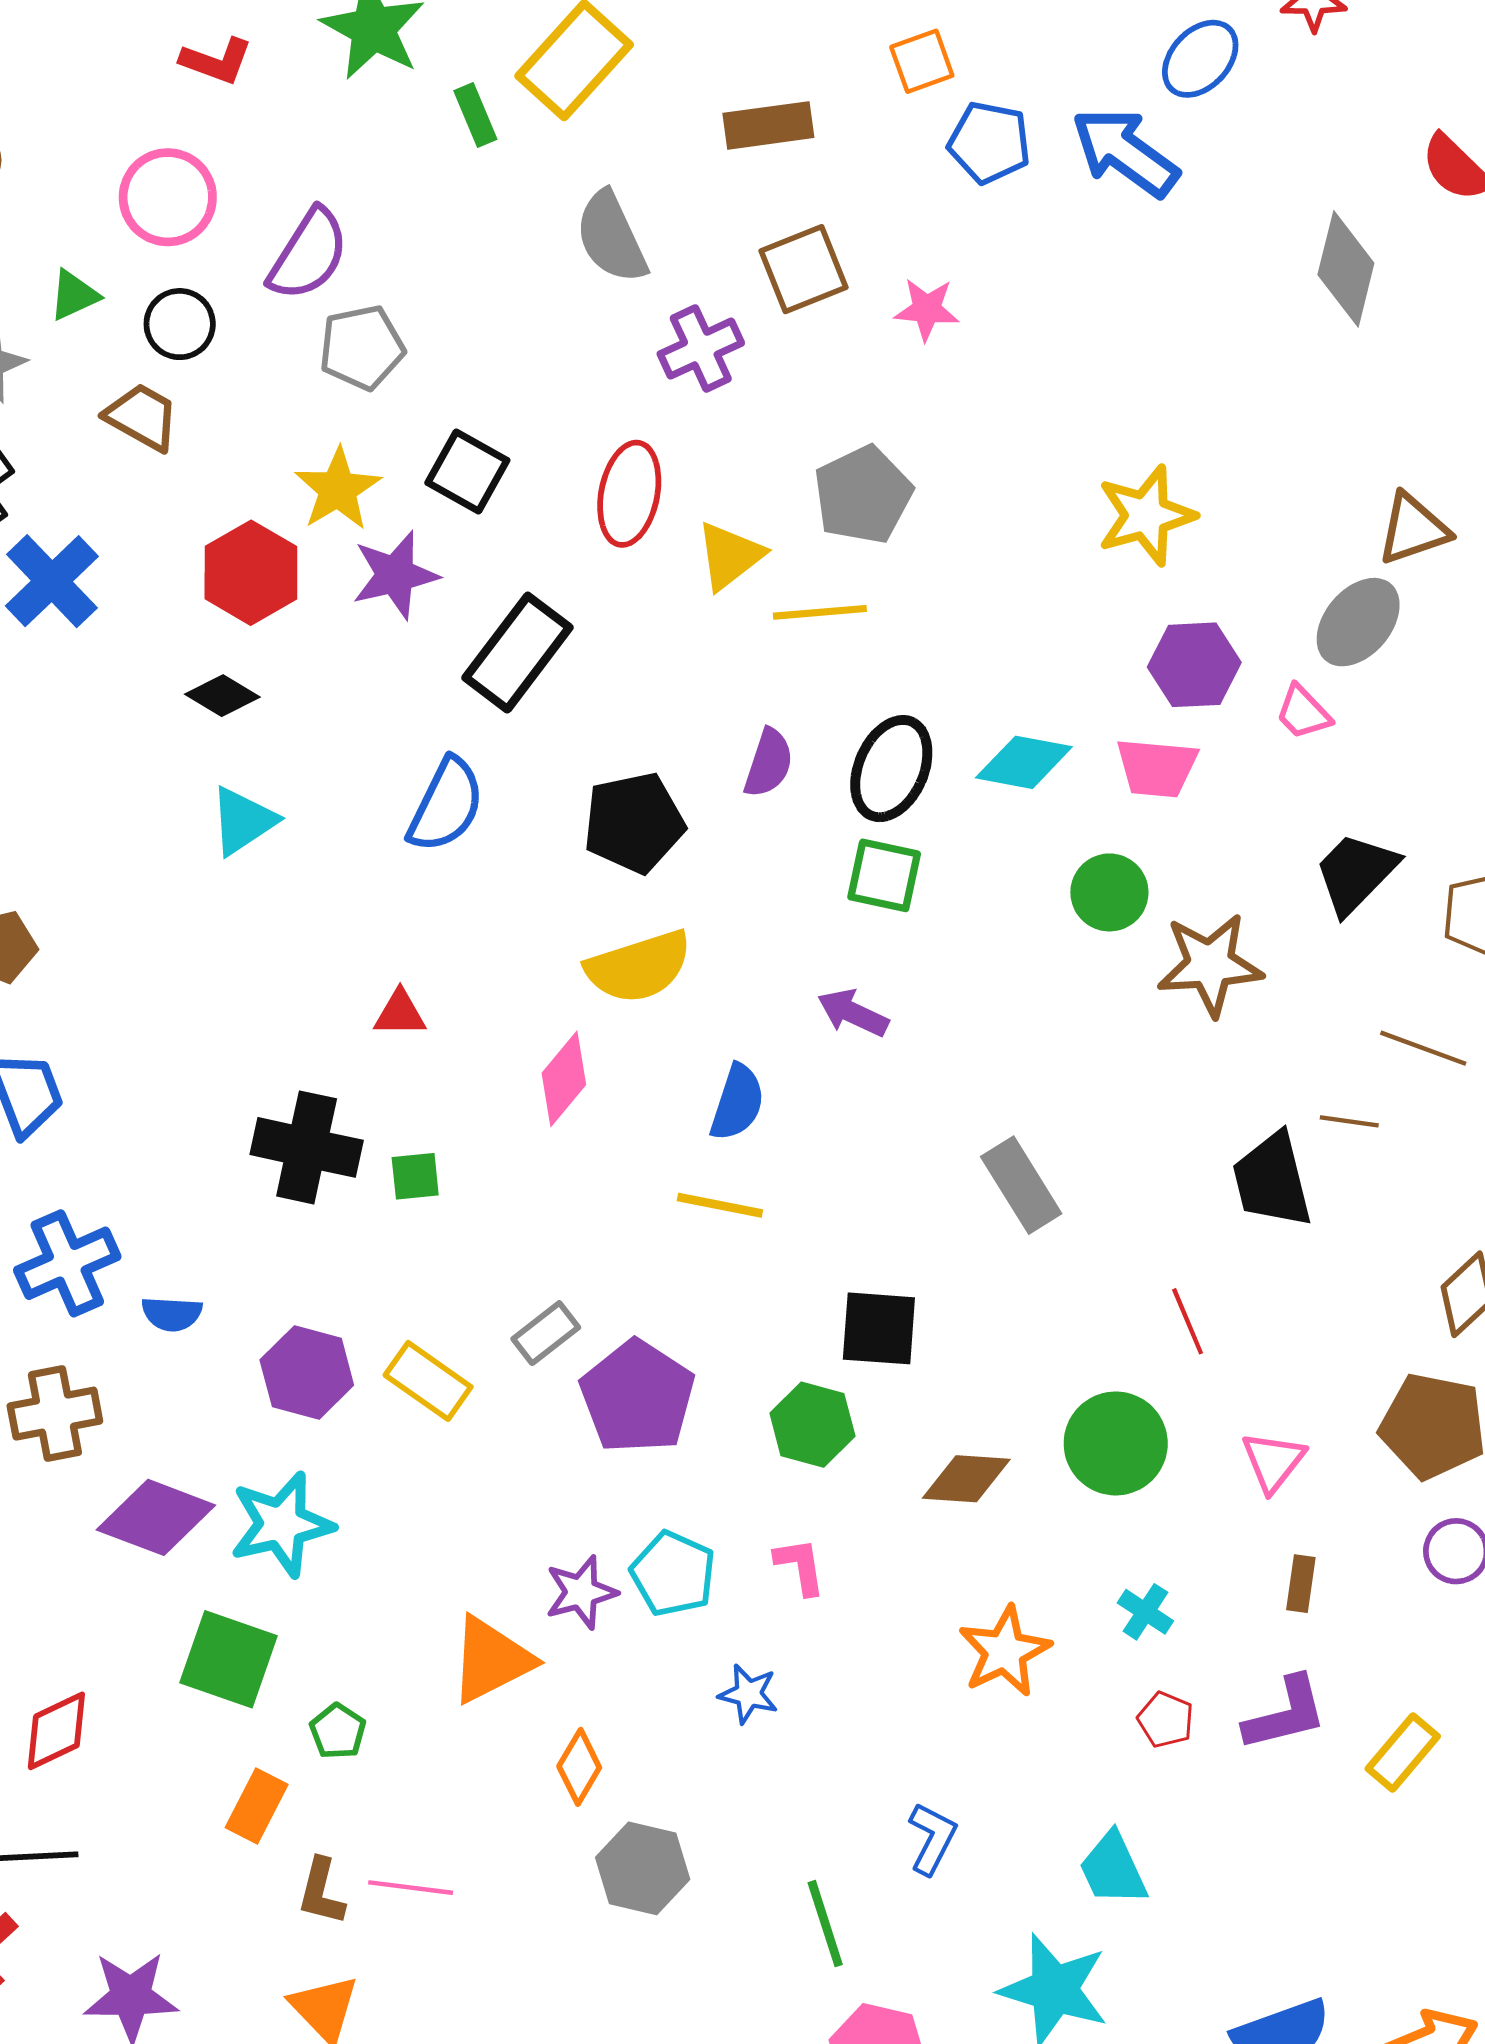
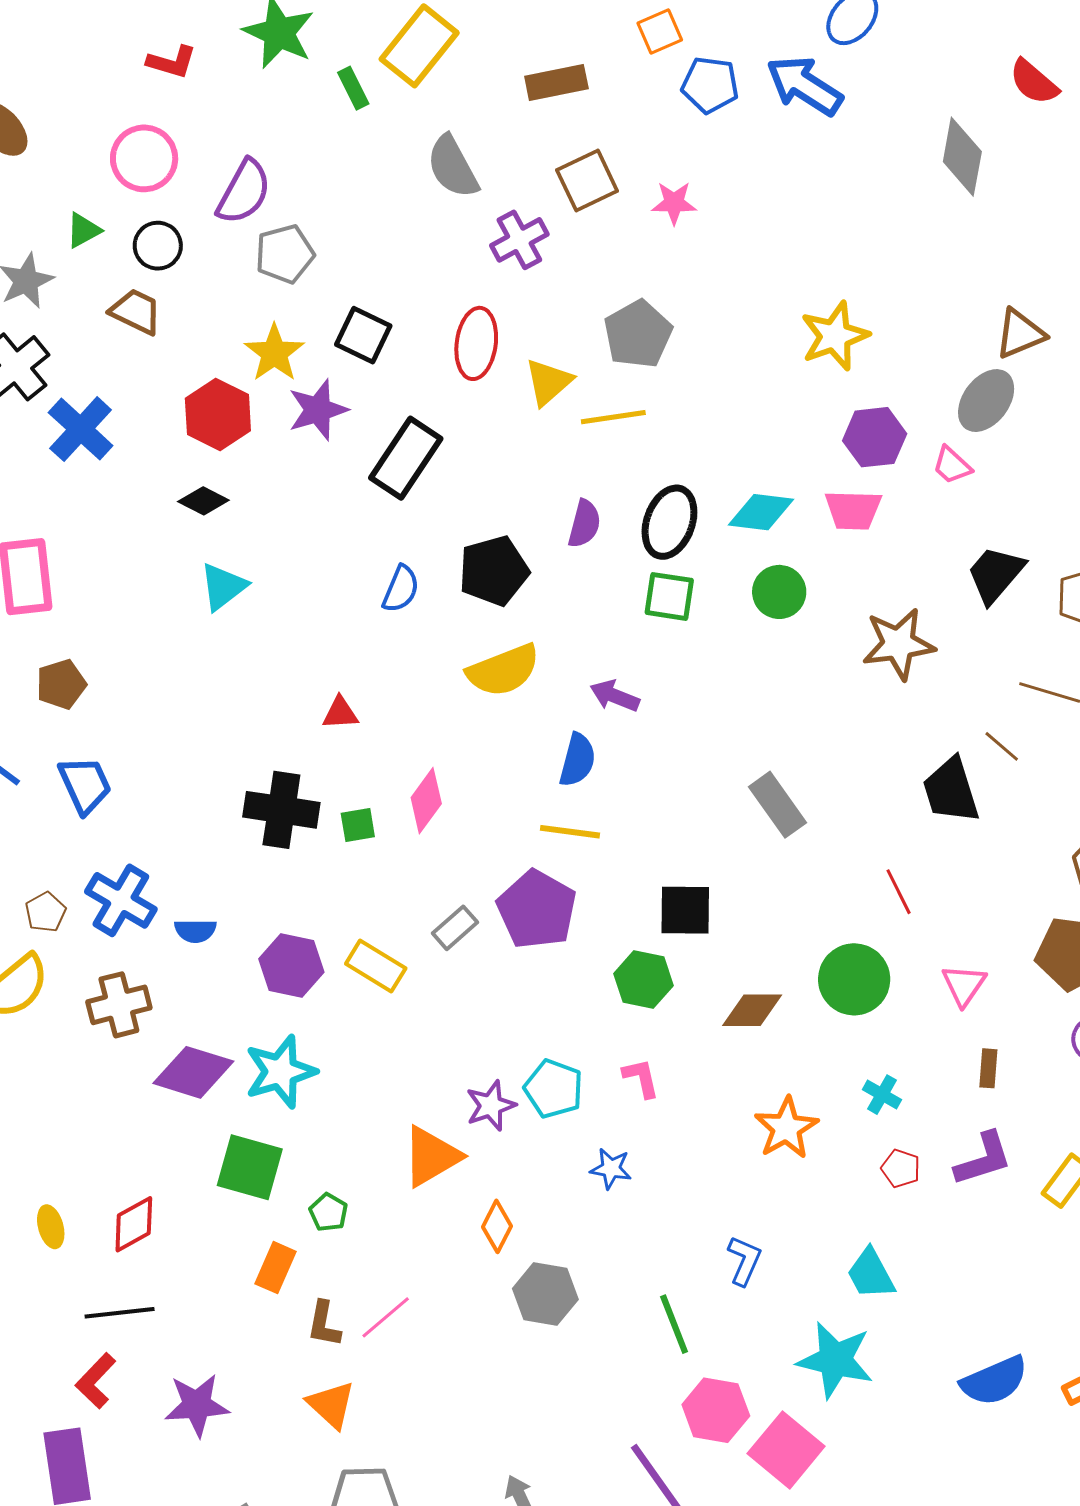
blue semicircle: (446, 805) -> (401, 589), moved, size x0.7
green circle: (1109, 892) -> (779, 592), moved
purple arrow: (853, 1013) -> (615, 696), moved
pink diamond: (564, 1079) -> (426, 801), moved
brown line: (1349, 1121) -> (1002, 746), turned 36
blue cross: (67, 1263) -> (121, 900), turned -32
purple pentagon: (638, 1397) -> (537, 909), moved
pink line: (411, 1888) -> (386, 1317), turned -44

